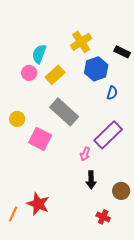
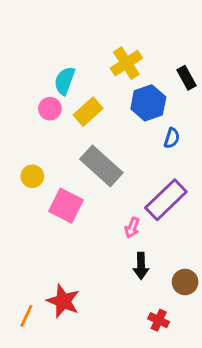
black rectangle: (122, 52) -> (187, 78), turned 35

